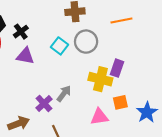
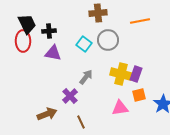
black cross: (21, 32) -> (49, 31), turned 32
purple rectangle: (117, 68) -> (136, 74), moved
gray arrow: (64, 94) -> (86, 77), moved

